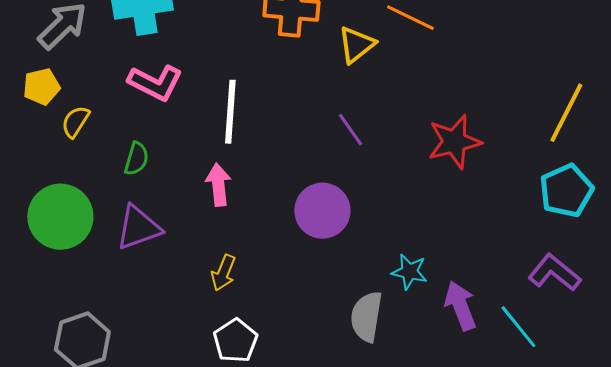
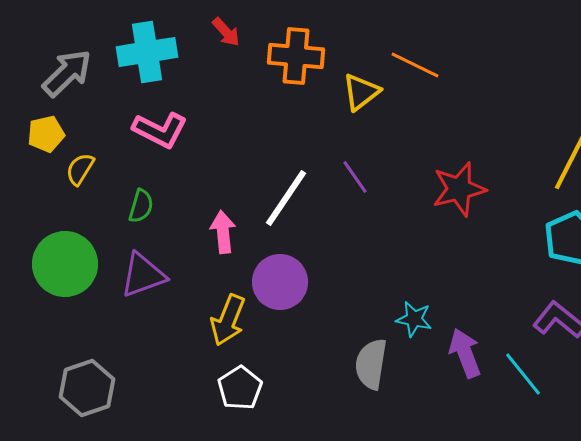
white line: (230, 112) -> (286, 198), moved, turned 30
purple circle: (322, 211) -> (280, 282), moved
yellow arrow: (223, 273) -> (228, 320), size x1.4

